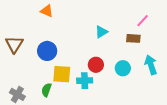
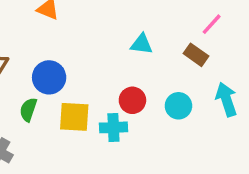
cyan triangle: (101, 32) -> (141, 44), turned 40
brown rectangle: (133, 38) -> (196, 55), turned 32
green semicircle: (46, 90) -> (28, 110), moved

